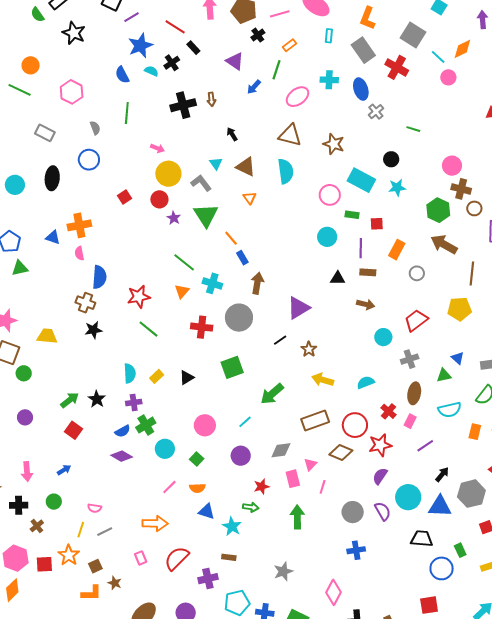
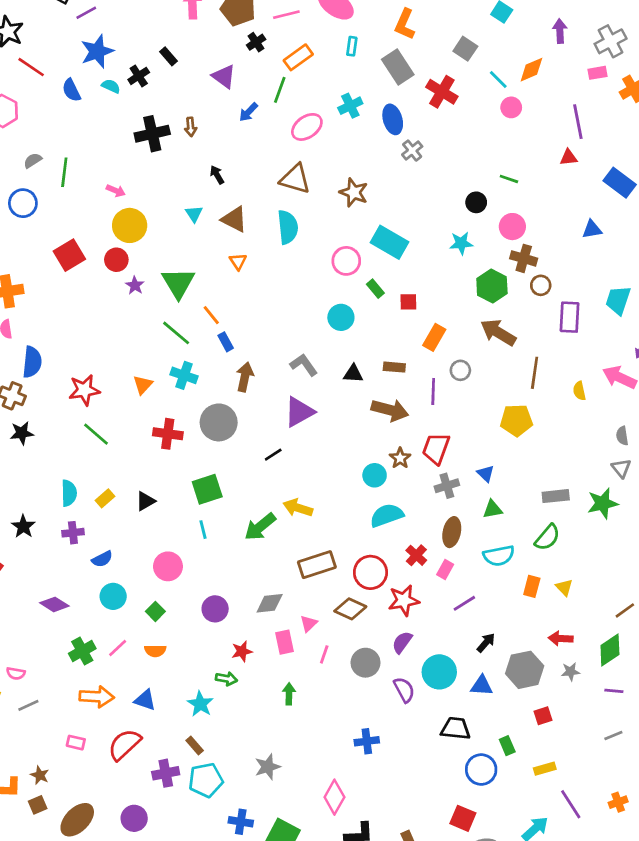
red line: (175, 27) -> (31, 67), moved
gray square: (413, 35) -> (465, 49), size x0.7
orange rectangle: (289, 45) -> (298, 57), size x1.5
cyan cross: (329, 80) -> (350, 106), turned -30
green line: (127, 113) -> (64, 172), moved
gray semicircle: (95, 128) -> (33, 161), turned -104
green line: (413, 129) -> (509, 179), moved
black circle: (391, 159) -> (476, 202), moved
gray L-shape: (201, 183) -> (304, 365), moved
cyan star: (397, 188) -> (461, 243), moved
red square: (125, 197) -> (69, 255), size x1.6
green rectangle: (352, 215) -> (375, 289), turned 40
purple line: (361, 248) -> (433, 391), moved
green line: (184, 262) -> (176, 333), moved
brown arrow: (366, 304) -> (390, 410), size x1.5
red trapezoid: (416, 320) -> (436, 448), moved, turned -35
cyan circle: (383, 337) -> (375, 475), moved
brown star: (309, 349) -> (400, 458), moved
blue triangle: (458, 358) -> (486, 474), moved
yellow arrow: (323, 380) -> (298, 508), moved
cyan semicircle: (366, 382) -> (387, 515), size x1.4
cyan line: (245, 422) -> (203, 530), moved, turned -64
green cross: (146, 425) -> (82, 651), moved
blue semicircle: (123, 431) -> (102, 559), moved
blue triangle: (440, 506) -> (482, 686), size x0.7
blue triangle: (207, 511) -> (145, 700), moved
gray circle: (353, 512) -> (366, 663), moved
green arrow: (297, 517) -> (289, 694), size x0.7
brown rectangle: (229, 557) -> (195, 745), turned 40
pink rectangle: (141, 558) -> (76, 743), turned -56
brown square: (95, 566) -> (38, 805), moved
cyan pentagon: (237, 603) -> (206, 780), moved
red square: (429, 605) -> (463, 818), turned 30

